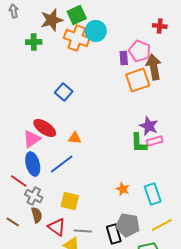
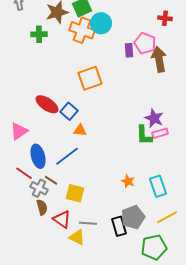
orange square: (138, 80) -> (90, 78), moved
blue square: (64, 92) -> (69, 111), moved
red ellipse: (45, 128) -> (47, 104), moved
pink triangle: (32, 139) -> (19, 131), moved
brown line: (13, 222) -> (51, 180), moved
gray pentagon: (128, 225) -> (133, 217), turned -30

